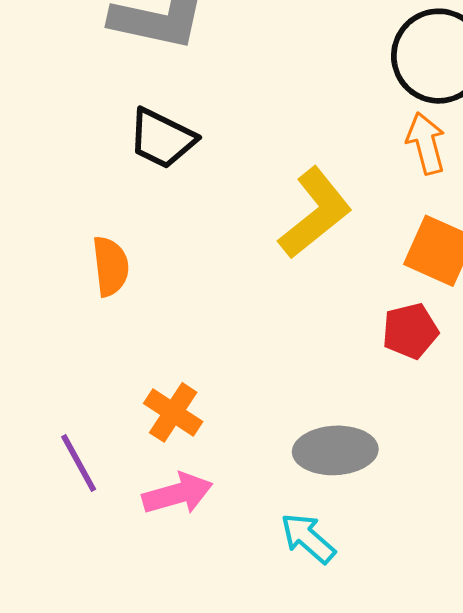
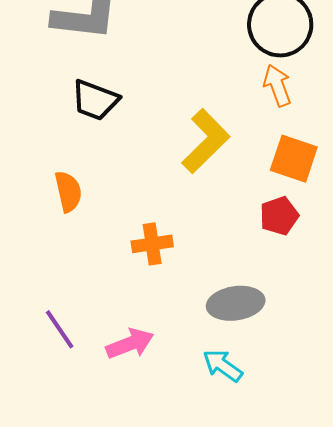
orange cross: (173, 412) -> (152, 244), moved, turned -36

